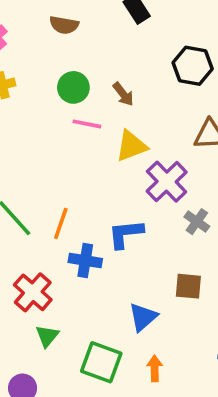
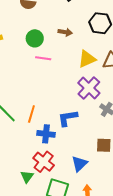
brown arrow: (123, 94) -> (65, 32), moved, turned -40
yellow triangle: (131, 146) -> (87, 59), moved
red cross: (33, 292) -> (44, 162), moved

